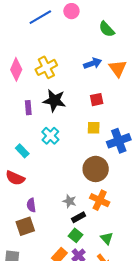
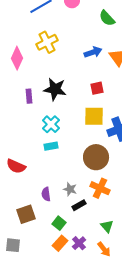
yellow cross: (46, 67) -> (47, 42), moved
yellow square: (94, 128) -> (94, 116), size x1.5
cyan rectangle: (22, 151) -> (51, 146), moved, turned -56
purple semicircle: (31, 205) -> (46, 194), moved
green square: (76, 235) -> (59, 223), moved

